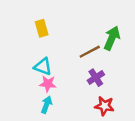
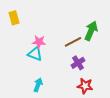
yellow rectangle: (42, 28) -> (14, 18), moved
pink star: (48, 84) -> (39, 42), moved

